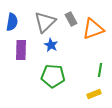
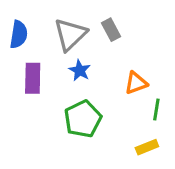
orange triangle: (93, 29) -> (136, 83), moved, size x0.7
green pentagon: (53, 76) -> (83, 119), turned -30

